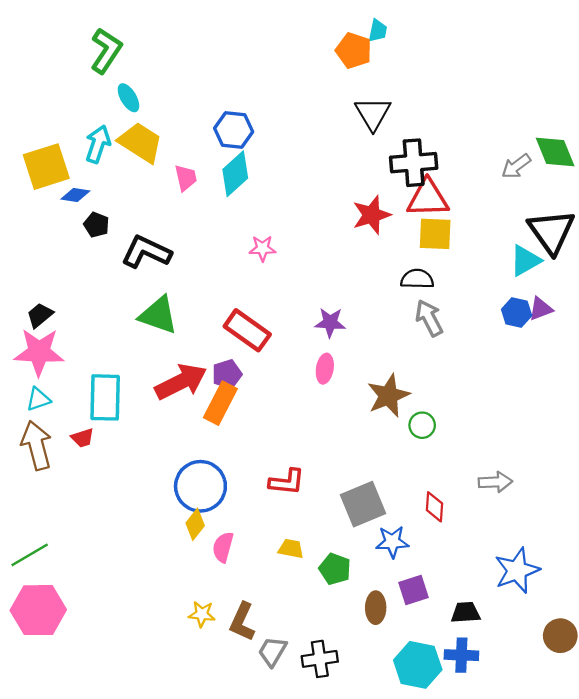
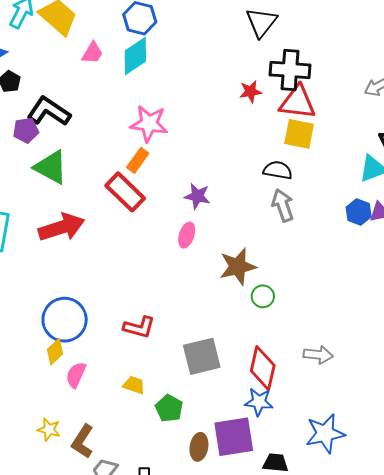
pink trapezoid: (186, 178) -> (92, 53), turned 35
red star: (372, 215) -> (251, 92), moved, size x0.7
pink star: (262, 248) -> (149, 124), size x1.6
purple pentagon: (227, 374) -> (26, 130), moved
orange rectangle: (220, 403) -> (138, 160), moved, size x0.7
red diamond: (435, 507) -> (263, 368), size x1.6
blue star: (392, 542) -> (259, 402), moved
purple square: (413, 590) -> (234, 437), size x1.6

